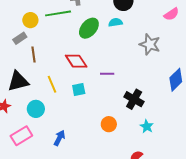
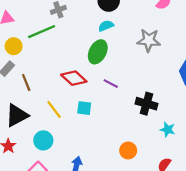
green ellipse: (89, 28) -> (98, 52), moved
purple line: (107, 74) -> (111, 84), turned 40
cyan square: (79, 89) -> (84, 108), turned 32
orange circle: (109, 124) -> (128, 150), moved

